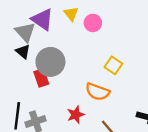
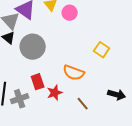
yellow square: (113, 65) -> (102, 50), moved
red rectangle: (41, 78) -> (38, 82), moved

